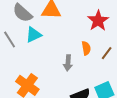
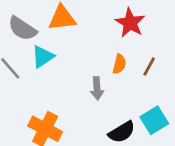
orange semicircle: (86, 48) -> (119, 64), turned 32

